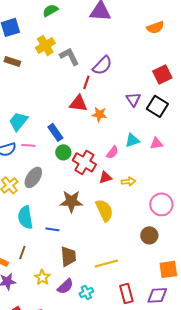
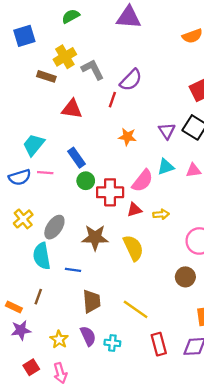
brown rectangle: (12, 61) -> (46, 76), moved
purple triangle: (133, 99) -> (167, 131), moved
red triangle: (78, 103) -> (72, 109), moved
pink semicircle: (112, 152) -> (143, 181), size x1.5
red cross: (84, 162) -> (110, 192), turned -30
gray ellipse: (33, 177) -> (54, 227), moved
yellow line: (106, 263) -> (136, 309), turned 50
yellow star: (42, 277) -> (59, 339), moved
purple semicircle: (65, 286) -> (88, 336), turned -72
cyan cross: (86, 292) -> (112, 343), turned 32

